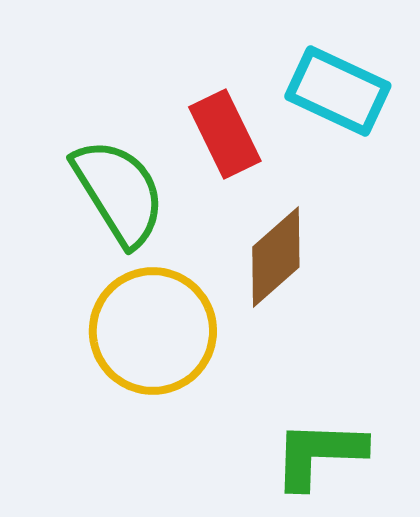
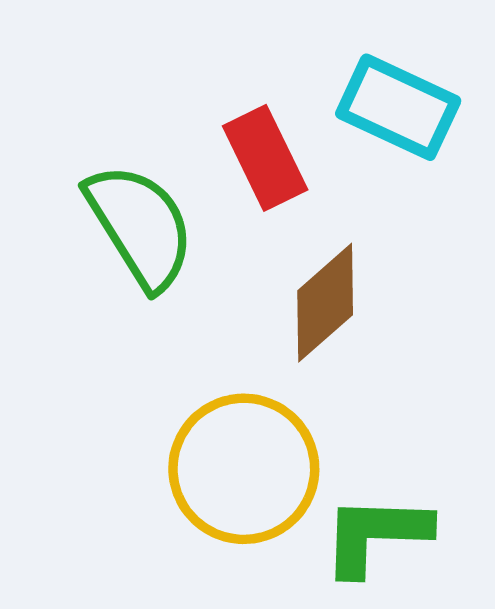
yellow circle: (153, 331) -> (244, 469), moved

